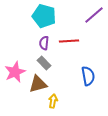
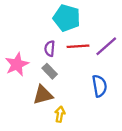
purple line: (94, 15) -> (106, 46), moved
cyan pentagon: (44, 16) -> (67, 18), moved
pink star: (15, 72) -> (17, 64), moved

